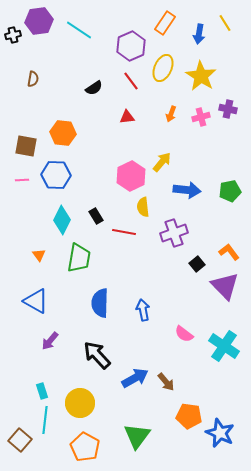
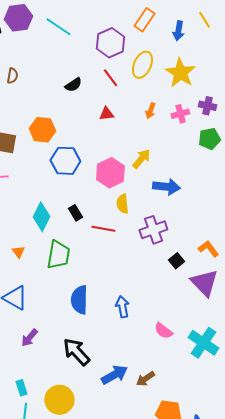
blue hexagon: (56, 175) -> (65, 161), moved
green pentagon: (230, 191) -> (209, 139), moved
brown arrow: (166, 382) -> (145, 379), turned 96

